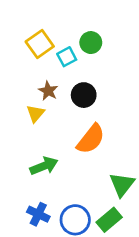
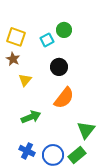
yellow square: (40, 44) -> (16, 37), moved, turned -36
brown star: (48, 91) -> (13, 59), moved

